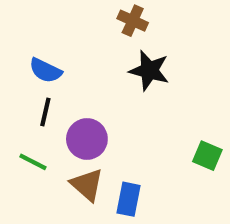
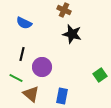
blue semicircle: (45, 70) -> (24, 23), moved
green square: (207, 156) -> (100, 75), turned 32
brown triangle: (87, 185) -> (31, 94), moved

